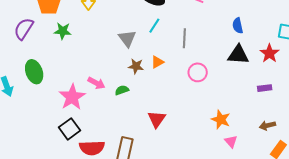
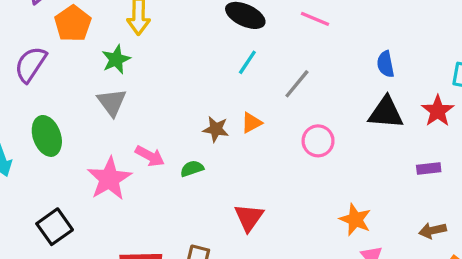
green star: (63, 31) -> (116, 59), moved, turned -30
gray triangle: (127, 38) -> (112, 102), moved
gray line: (184, 38) -> (297, 84), turned 36
black square: (69, 129) -> (55, 227), moved

